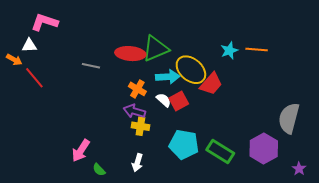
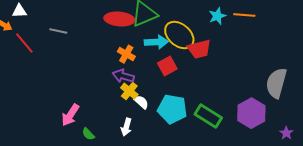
gray line: (91, 66) -> (58, 31), moved
red trapezoid: (211, 84) -> (199, 49), turned 35
white semicircle: (164, 100) -> (141, 102), moved
yellow cross: (140, 126) -> (129, 91), turned 30

